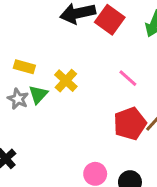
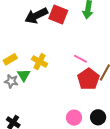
yellow rectangle: (24, 67) -> (10, 59), turned -32
pink line: (128, 78) -> (80, 59), moved

